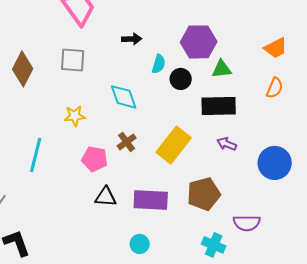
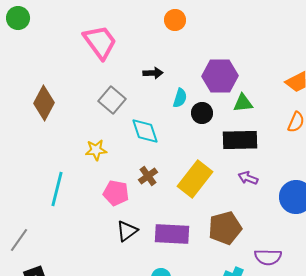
gray square: (73, 60) -> (112, 100), moved, turned 36
black triangle: (106, 197) -> (127, 231), turned -40

